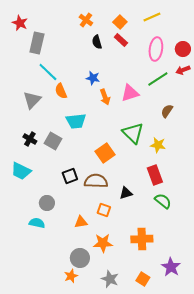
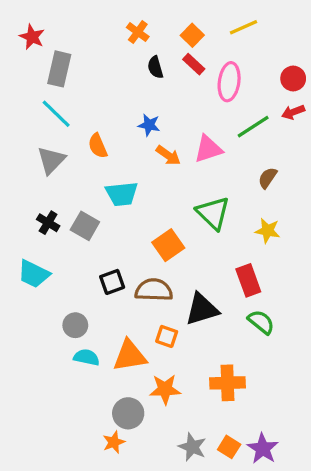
pink ellipse: (156, 49) -> (229, 82), moved
cyan line: (48, 72) -> (56, 114), moved
orange arrow: (105, 97) -> (168, 155), turned -35
yellow star: (158, 145) -> (268, 231), moved
black triangle: (126, 193) -> (202, 309), size x1.6
orange triangle: (81, 222) -> (130, 356), size x1.6
cyan semicircle: (37, 223) -> (87, 357), moved
purple star: (171, 267) -> (263, 449), moved
gray star: (110, 279) -> (192, 447), moved

